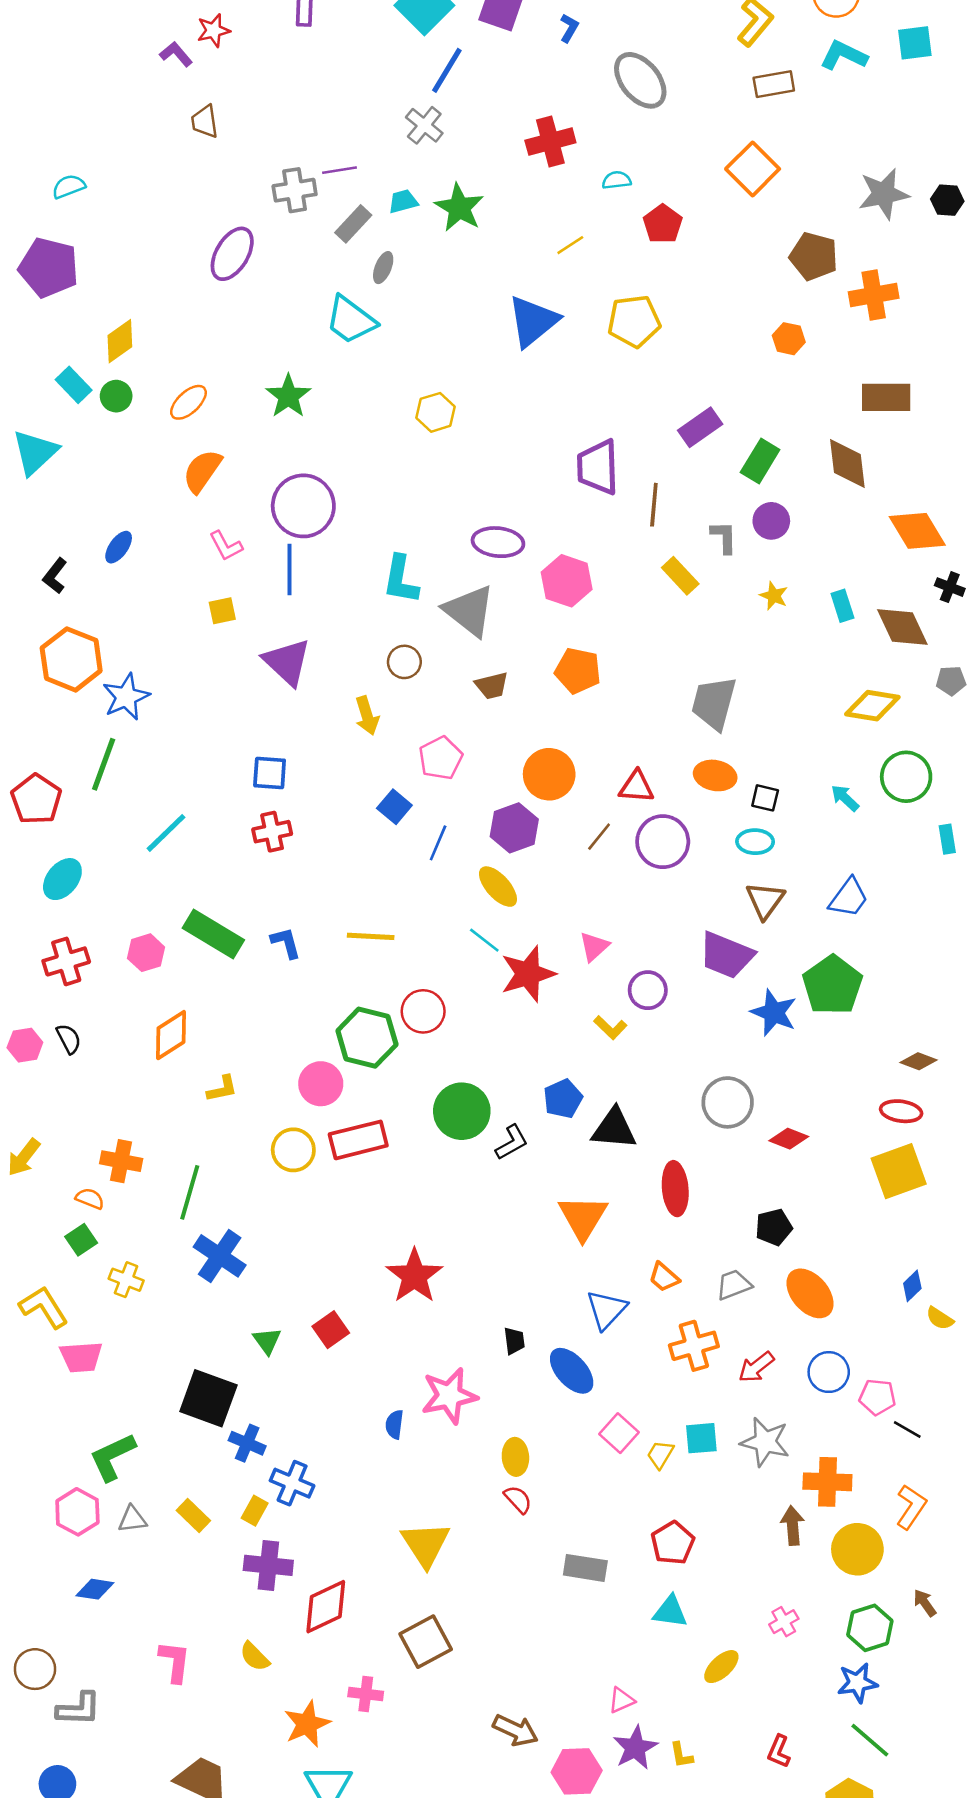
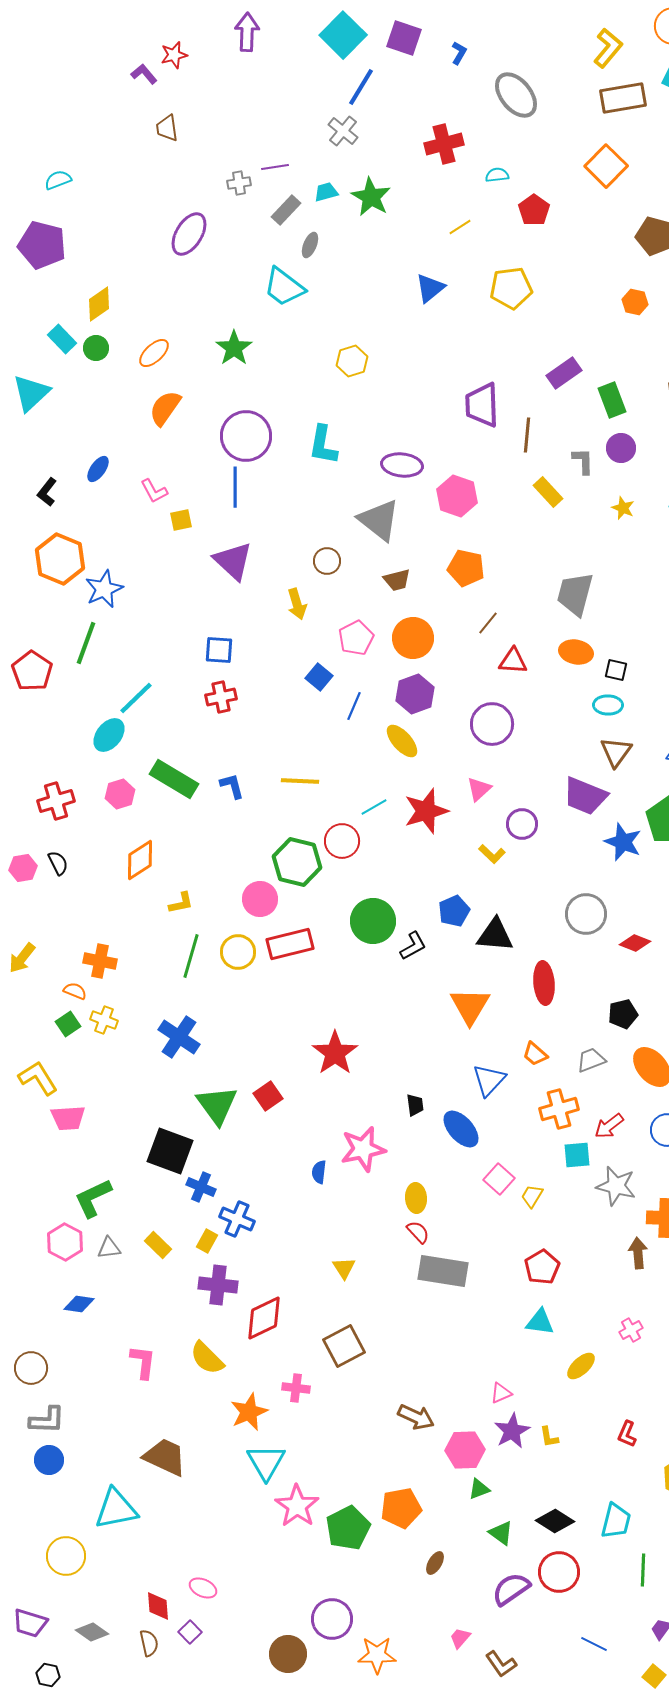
brown rectangle: (774, 84) -> (623, 98), size x1.4
gray cross: (295, 190) -> (239, 183), size x0.7
blue triangle: (533, 321) -> (430, 288), size x0.7
green rectangle: (760, 461) -> (612, 400), turned -52
pink L-shape: (226, 546) -> (154, 491), moved
cyan L-shape: (401, 580) -> (323, 445), moved
orange circle: (549, 774) -> (413, 638), moved
brown line: (599, 837) -> (488, 623), moved
purple circle: (663, 842) -> (492, 724), moved
cyan ellipse: (62, 879) -> (109, 735), moved
cyan line: (484, 940) -> (374, 807), moved, turned -68
green line: (190, 1192) -> (191, 956), moved
yellow cross: (126, 1280) -> (104, 1020), moved
green triangle: (267, 1341) -> (217, 1105), size x1.8
cyan square: (701, 1438) -> (577, 1155), moved
yellow triangle: (426, 1544) -> (344, 1268), size x0.6
gray rectangle: (585, 1568) -> (443, 1271), moved, size x1.4
yellow semicircle: (255, 1657) -> (207, 1358), size x1.4
gray L-shape: (79, 1709) -> (47, 1420), moved

